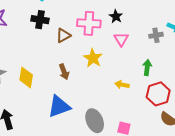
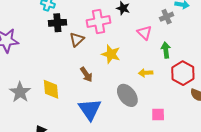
black cross: (40, 20) -> (57, 23), moved
pink triangle: (121, 39) -> (144, 33), moved
blue triangle: (59, 106) -> (90, 109), turned -30
gray ellipse: (95, 121) -> (127, 95), moved

